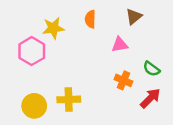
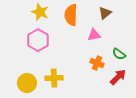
orange semicircle: (90, 19) -> (71, 15), size x1.5
yellow star: (53, 28) -> (40, 12), moved, turned 30
pink hexagon: (32, 51) -> (38, 40), moved

